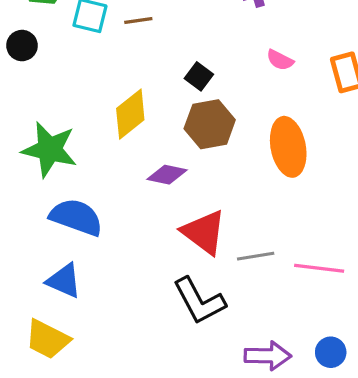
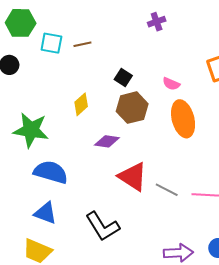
pink semicircle: (280, 60) -> (171, 84), moved
yellow diamond: (130, 114) -> (81, 104), size x0.7
gray line: (256, 256) -> (167, 190), turned 40
black L-shape: (199, 301) -> (102, 226), moved

